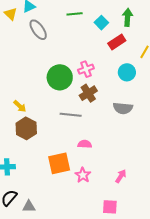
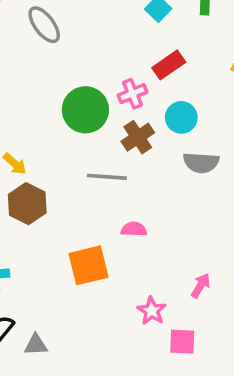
red rectangle: (117, 42) -> (169, 65), moved
cyan circle: (127, 72) -> (181, 117), moved
pink star: (83, 175) -> (152, 311), moved

